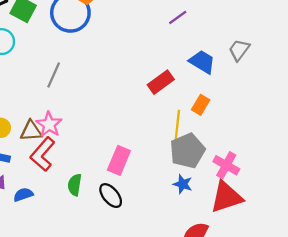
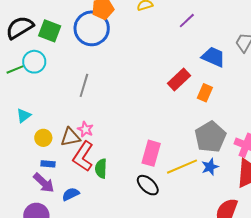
orange rectangle: (201, 105) -> (205, 93), moved
pink star: (49, 124) -> (85, 129), size x0.7
yellow line: (177, 128) -> (182, 167), moved, turned 68
blue star: (183, 184) -> (210, 167), turned -30
green semicircle: (75, 185) -> (101, 169), moved

